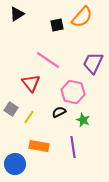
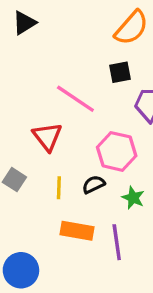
black square: (57, 25) -> (120, 72), moved
yellow line: (29, 117) -> (59, 188), moved, turned -32
orange rectangle: (39, 146) -> (77, 231), moved

